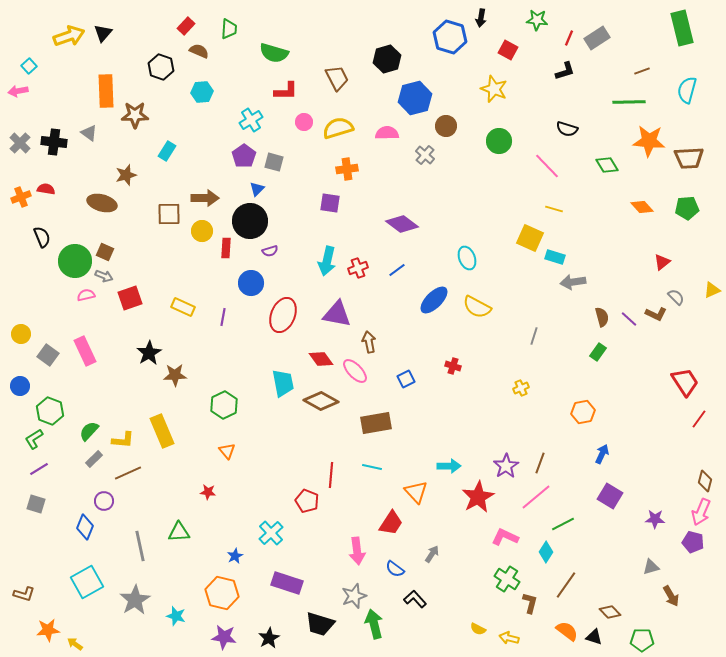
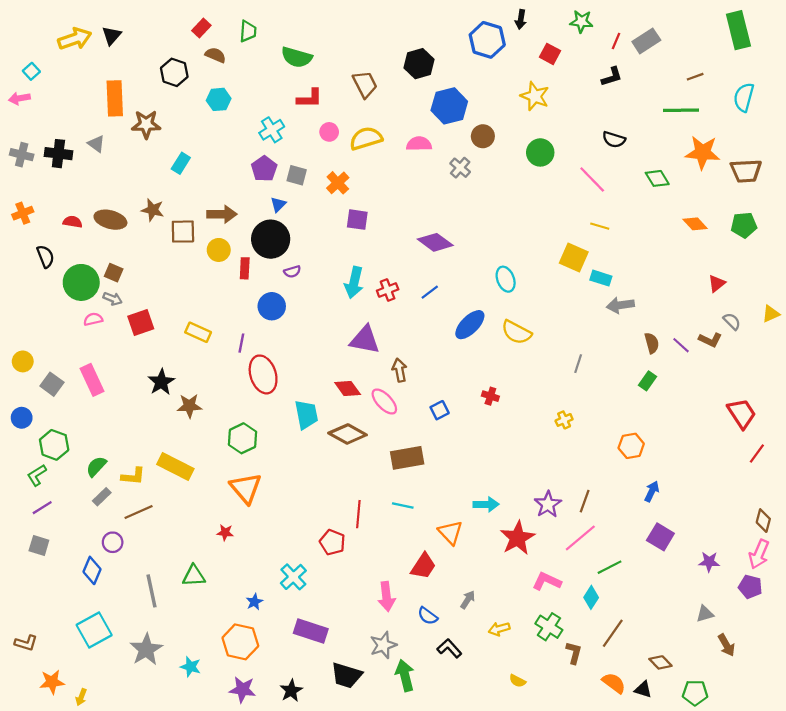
gray cross: (20, 143) -> (22, 155), turned -30
orange cross: (347, 169) -> (338, 183), moved, turned -35
brown star: (126, 175) -> (153, 210), moved, turned 30
red semicircle: (46, 189) -> (73, 222), moved
red ellipse: (283, 315) -> (263, 374), moved, turned -40
yellow rectangle: (162, 431) -> (175, 466), turned -40
orange triangle: (227, 451) -> (246, 488), size x1.8
yellow arrow: (509, 638) -> (499, 629), moved, turned -30
yellow arrow: (75, 644) -> (81, 697), turned -105

